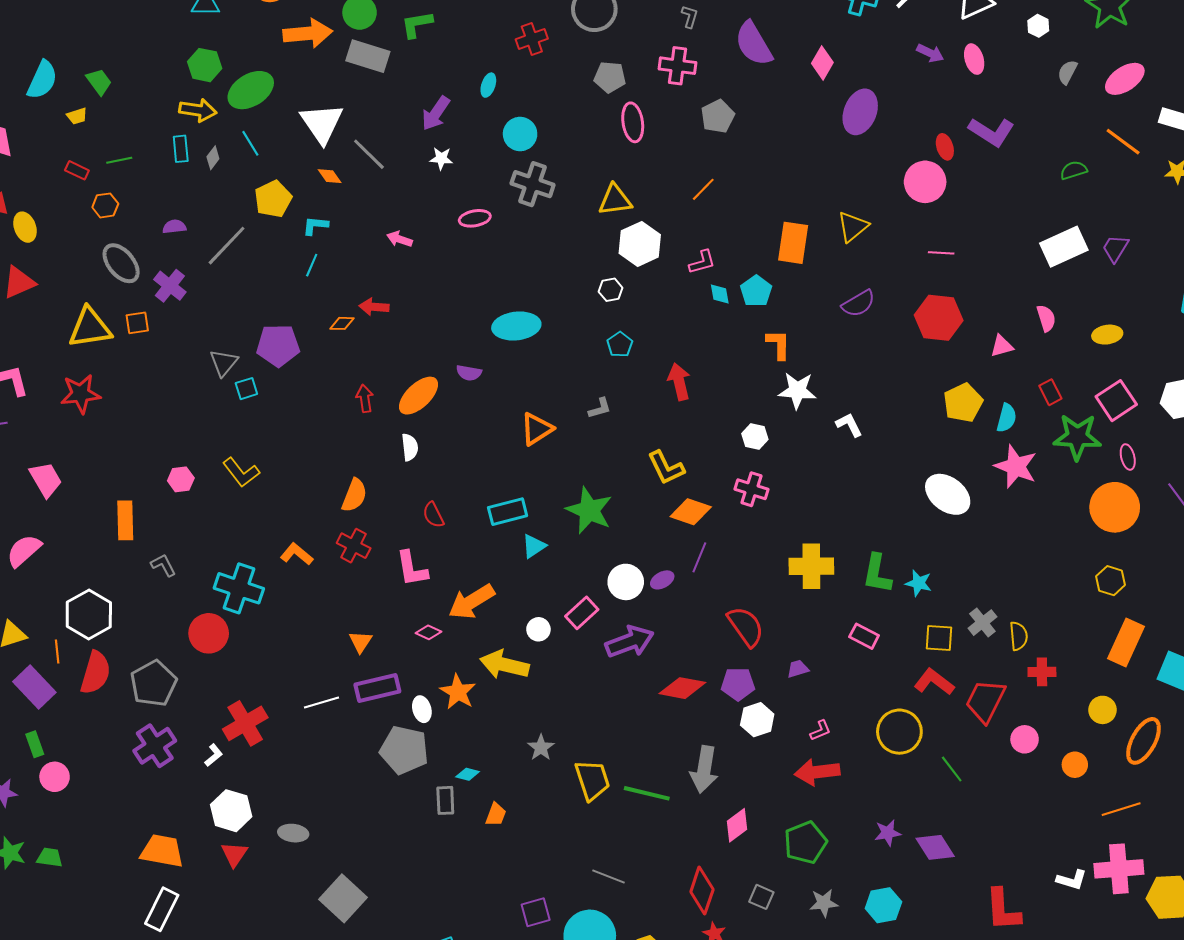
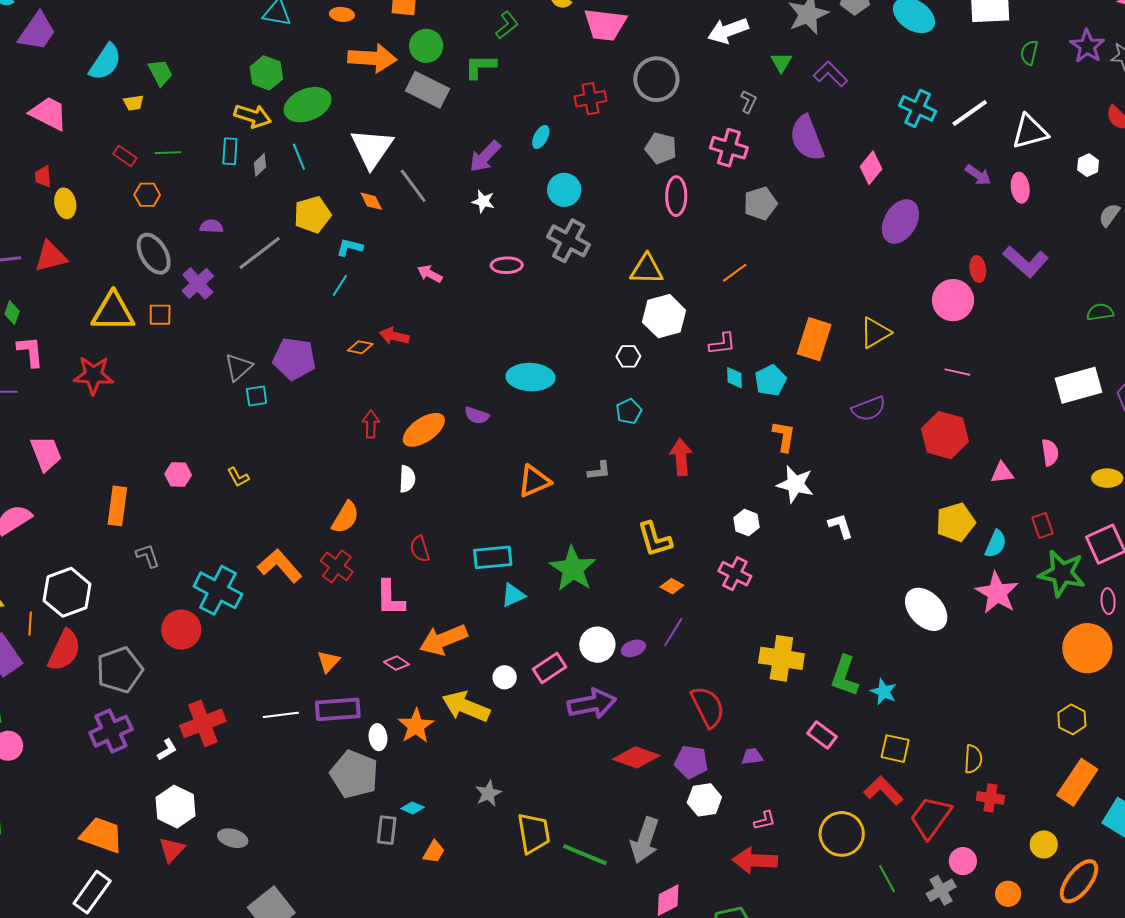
yellow L-shape: (241, 472) -> (238, 477), size x0.6
orange diamond: (691, 512) -> (672, 586), size x0.6
orange L-shape: (297, 554) -> (280, 566), size x1.4
gray cross: (982, 623) -> (941, 890), moved

